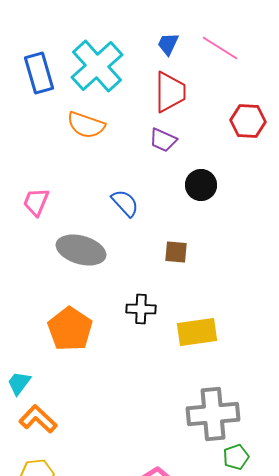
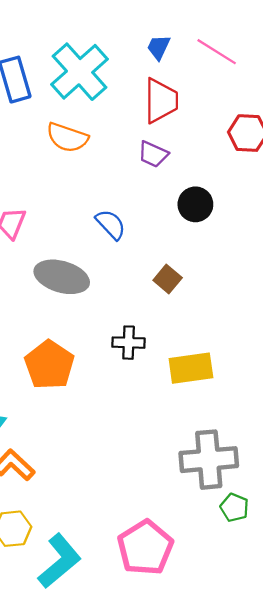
brown square: (176, 252) -> (168, 279), turned 35
green pentagon: (236, 457) -> (234, 508), turned -30

